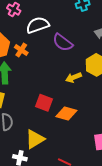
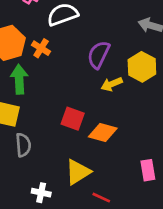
purple semicircle: (63, 42) -> (99, 55), moved, turned 80
yellow triangle: (35, 139) -> (78, 172), moved

